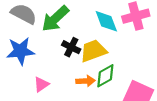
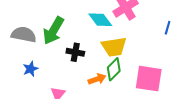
blue star: (20, 51) -> (30, 69), size x0.6
yellow trapezoid: (93, 51) -> (114, 47), moved, turned -152

